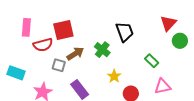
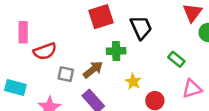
red square: (63, 30) -> (101, 17), moved
green cross: (102, 50) -> (116, 51), turned -35
brown arrow: (75, 54) -> (93, 70), moved

